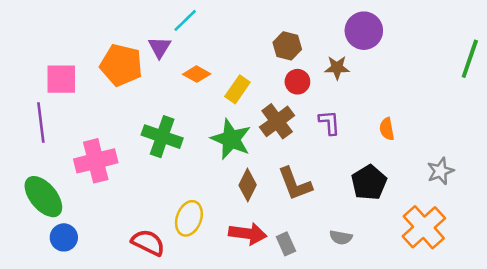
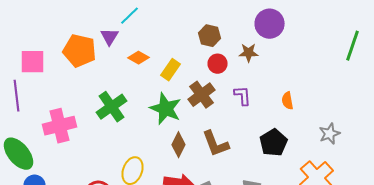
green cross: (162, 137) -> (112, 107), turned 36

